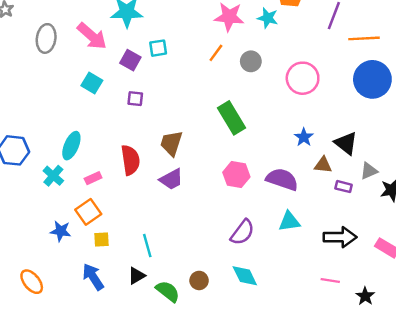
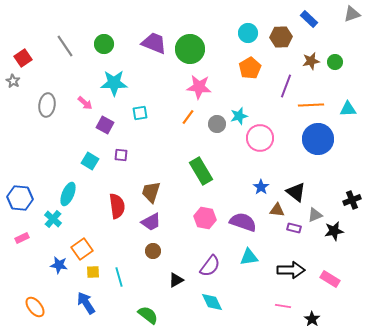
cyan star: (268, 18) -> (239, 116), moved, turned -30
pink arrow: (92, 36) -> (85, 103), size x0.6
purple square: (130, 60) -> (105, 125), moved
cyan square: (92, 83) -> (90, 161), moved
pink rectangle: (93, 178) -> (22, 238), moved
cyan line: (147, 246) -> (119, 277), moved
black triangle: (136, 276) -> (176, 280), moved
brown circle: (199, 280) -> (153, 251), moved

